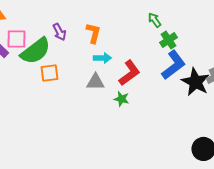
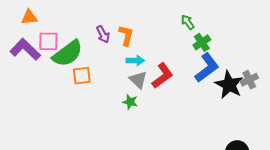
purple arrow: (59, 32) -> (103, 34), moved
gray triangle: (95, 82) -> (138, 80), moved, turned 42
green star: (121, 99) -> (130, 102), moved

